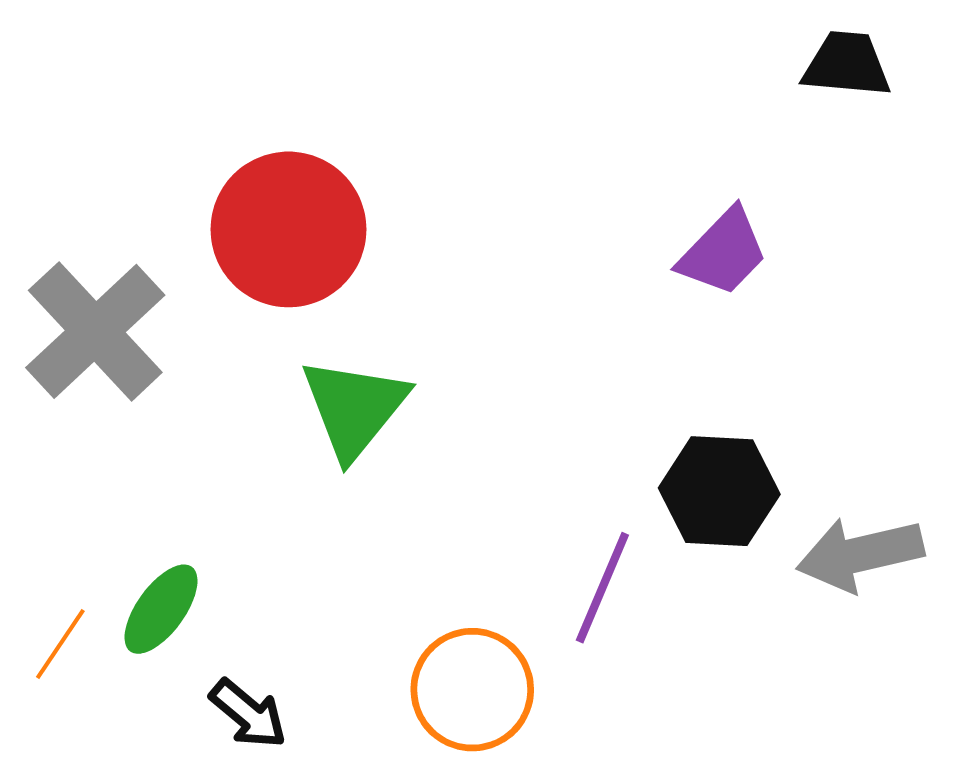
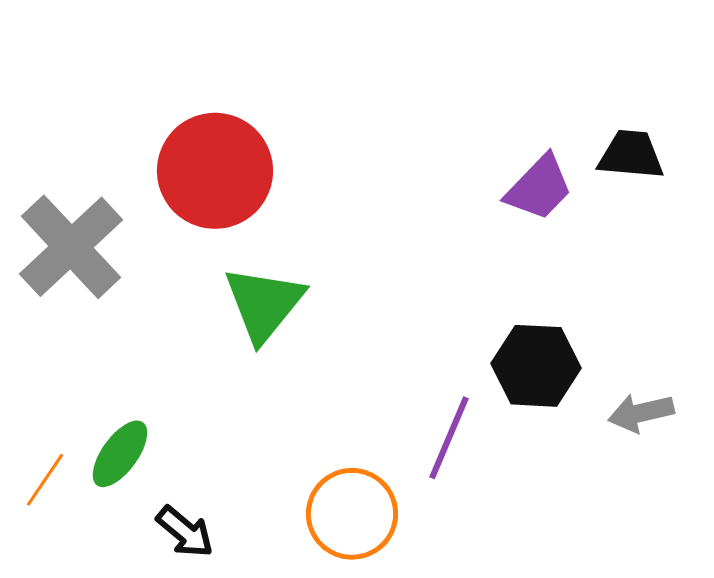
black trapezoid: (847, 64) -> (631, 155), moved
gray arrow: (860, 554) -> (641, 413), size x0.7

